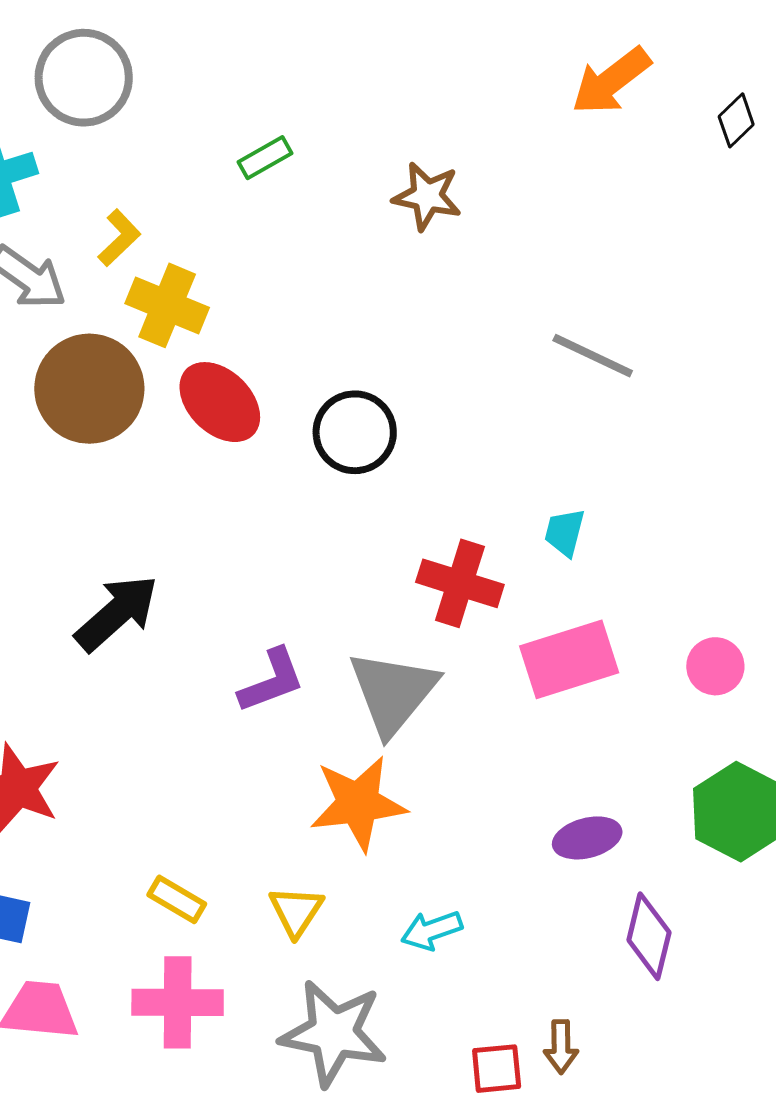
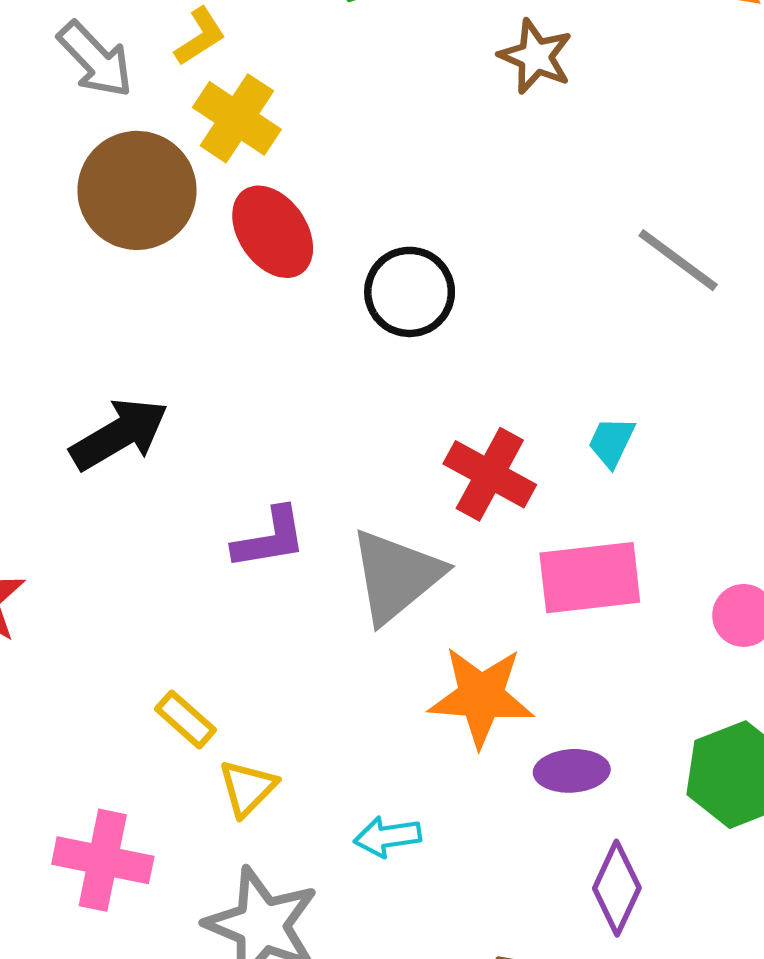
orange star: (358, 803) -> (481, 697), moved
yellow rectangle: (177, 899) -> (186, 719), moved

